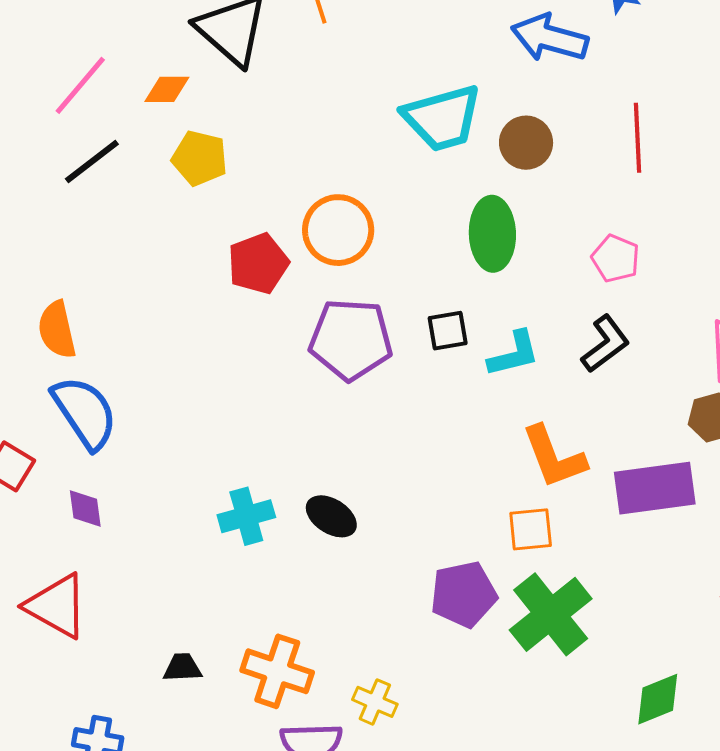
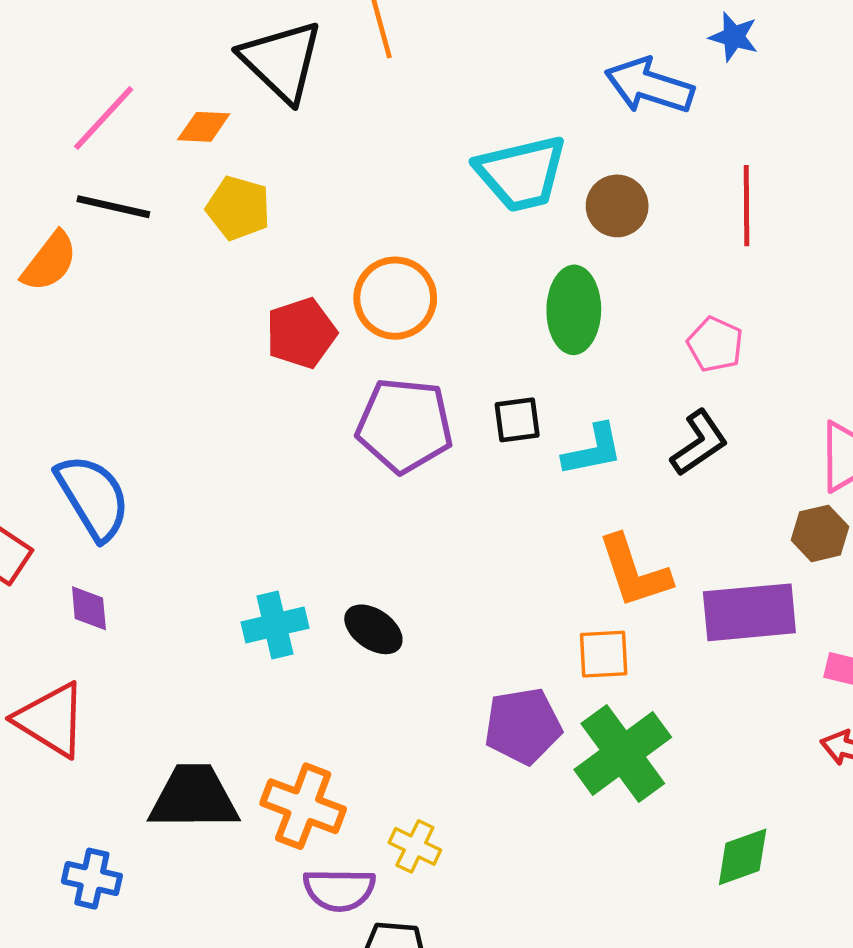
black line: (92, 162) -> (113, 207), turned 48
orange semicircle: (57, 330) -> (49, 262), moved, turned -132
black trapezoid: (182, 668) -> (194, 797), size x2.0

